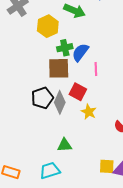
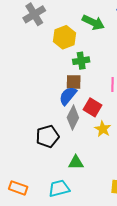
blue semicircle: (80, 52) -> (68, 96), moved
brown square: (59, 68) -> (74, 82), size x0.7
black pentagon: (42, 98) -> (48, 136), moved

